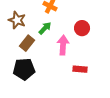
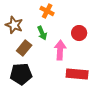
green arrow: (45, 28) -> (42, 33), turned 112
red rectangle: (80, 69) -> (77, 74), size x1.5

